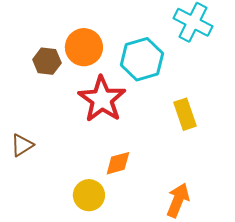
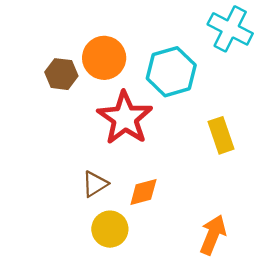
brown triangle: (22, 145) -> (95, 184), moved

